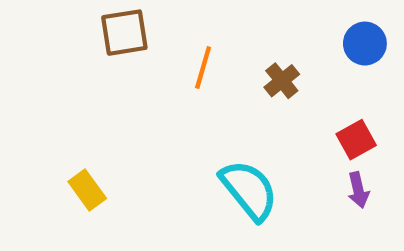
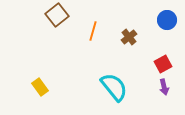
brown square: (124, 33) -> (57, 15), turned -30

